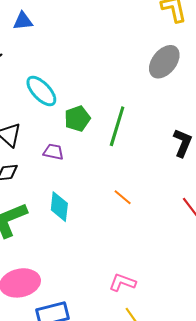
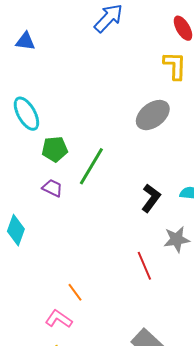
purple trapezoid: (53, 152) -> (52, 188), moved
orange line: (123, 197) -> (75, 292), moved

